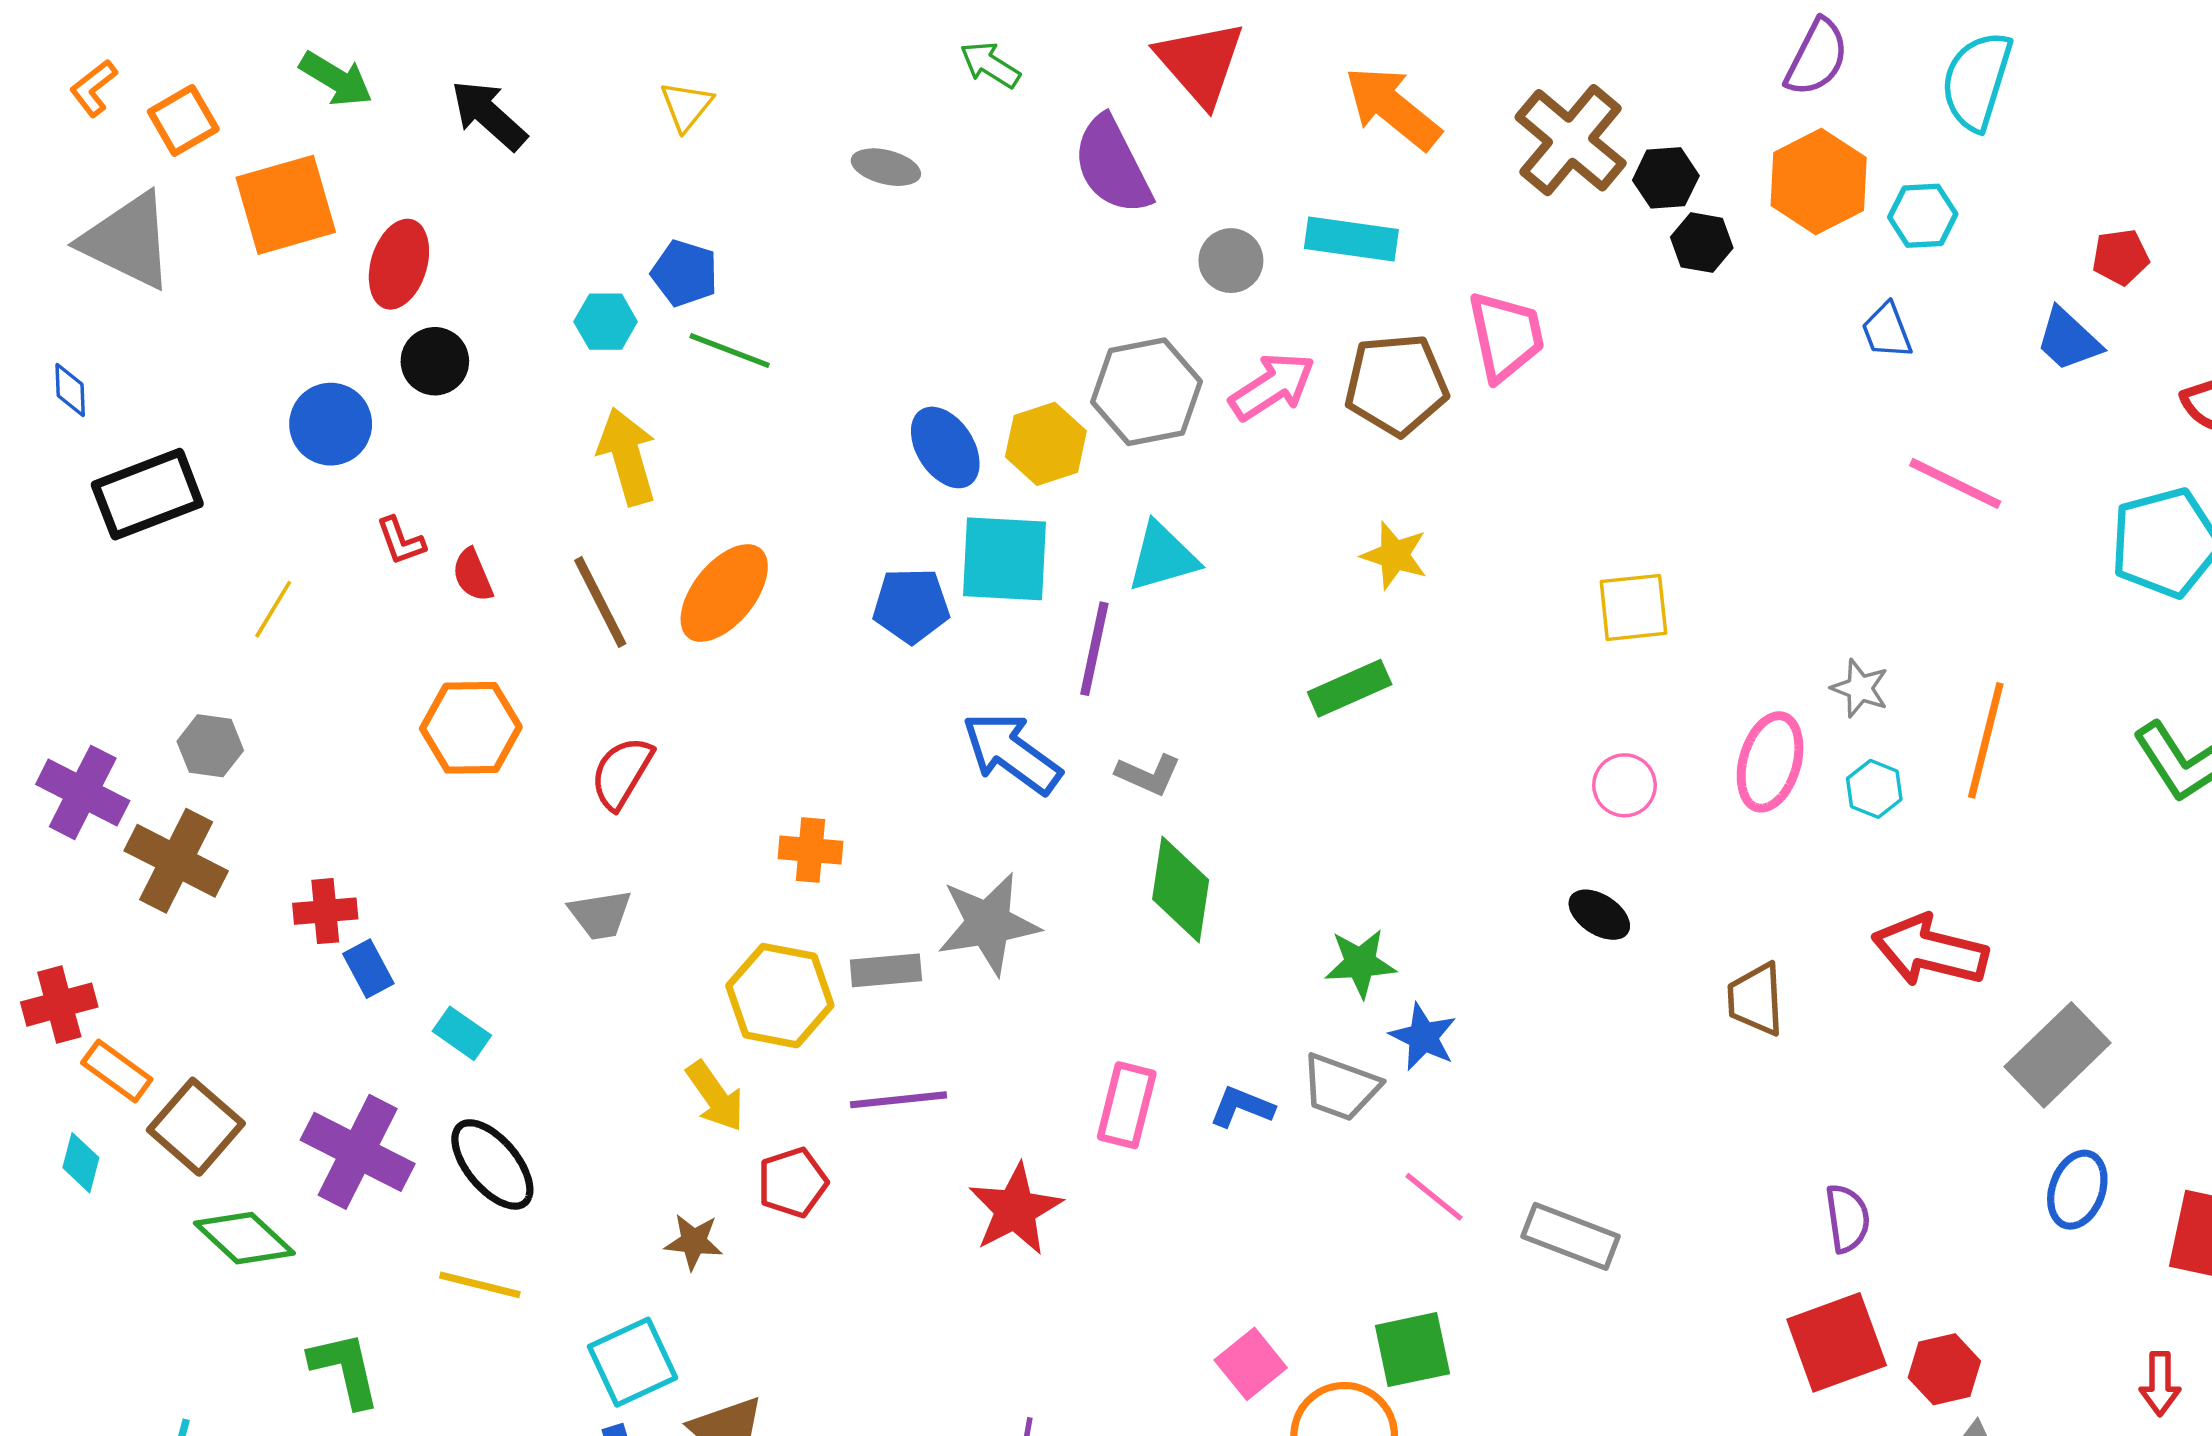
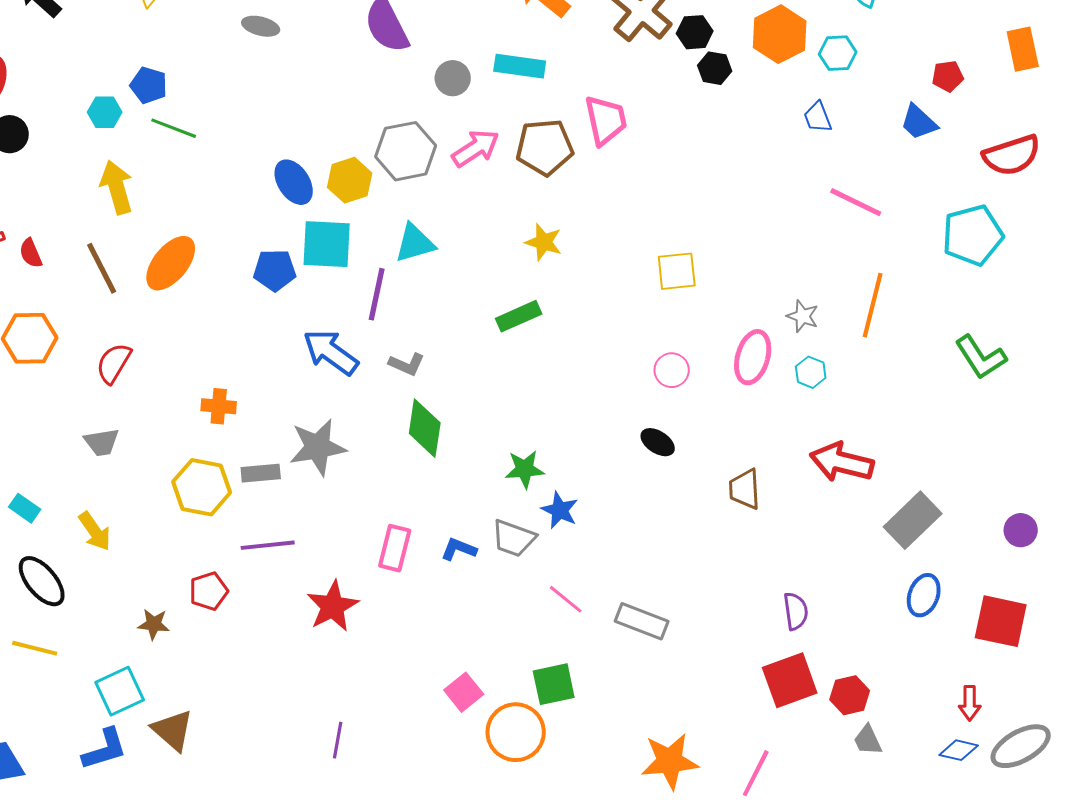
orange line: (1986, 740) -> (873, 305), moved
yellow arrow: (715, 1096) -> (95, 531), moved

